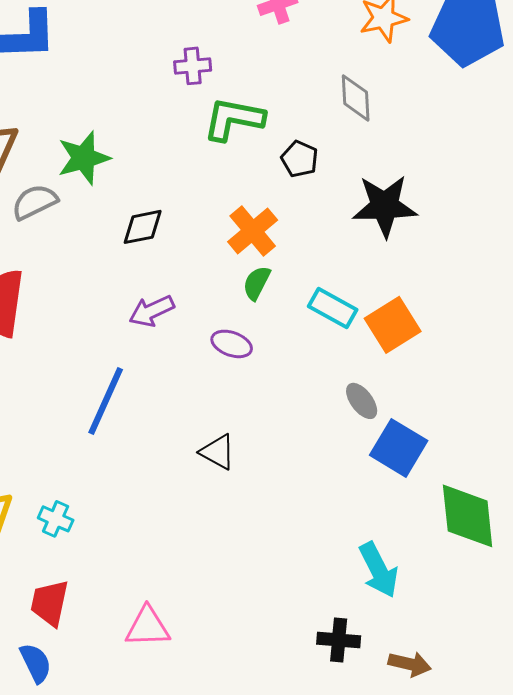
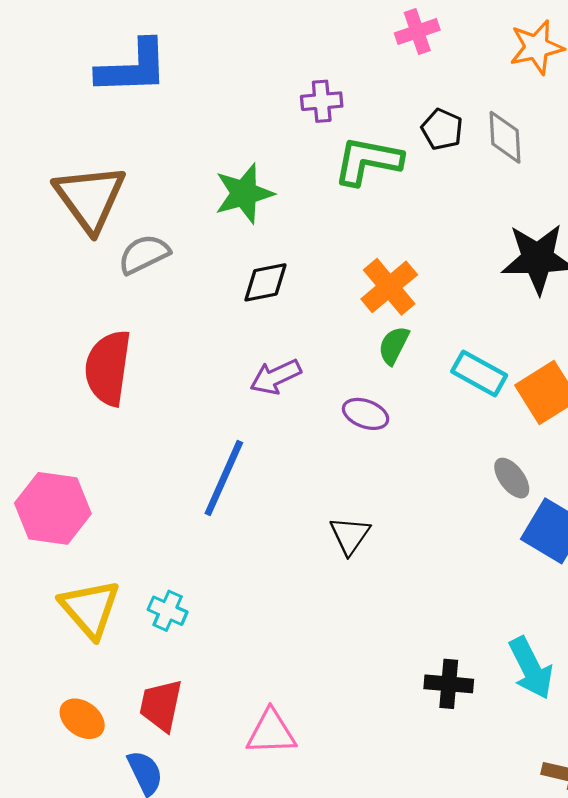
green star: (84, 158) -> (244, 193), moved
black pentagon: (300, 159) -> (442, 129), moved
black triangle: (218, 452) -> (350, 535), turned 36
black cross: (339, 640) -> (449, 684), moved

